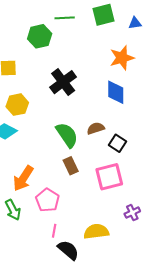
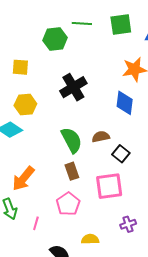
pink pentagon: (47, 200) -> (68, 204), moved
pink line: (54, 231) -> (36, 223), moved
yellow semicircle: (96, 231) -> (90, 239), size x0.7

